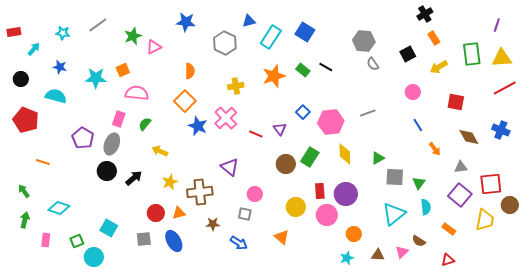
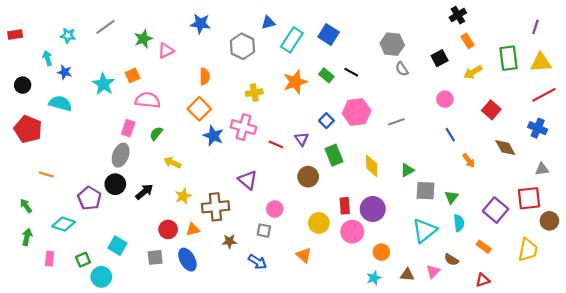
cyan arrow: (34, 49) -> (47, 58), moved, turned -56
cyan star: (96, 78) -> (103, 84), turned 30
red square: (456, 102) -> (491, 110), turned 30
pink cross: (226, 118) -> (243, 127), turned -30
pink hexagon: (331, 122) -> (357, 112), moved
blue cross: (501, 130) -> (538, 128), moved
purple pentagon: (83, 138) -> (89, 198), moved
green rectangle: (310, 157) -> (334, 155), moved, turned -54
gray triangle: (461, 167) -> (542, 169), moved
yellow trapezoid: (485, 220) -> (528, 250), moved

